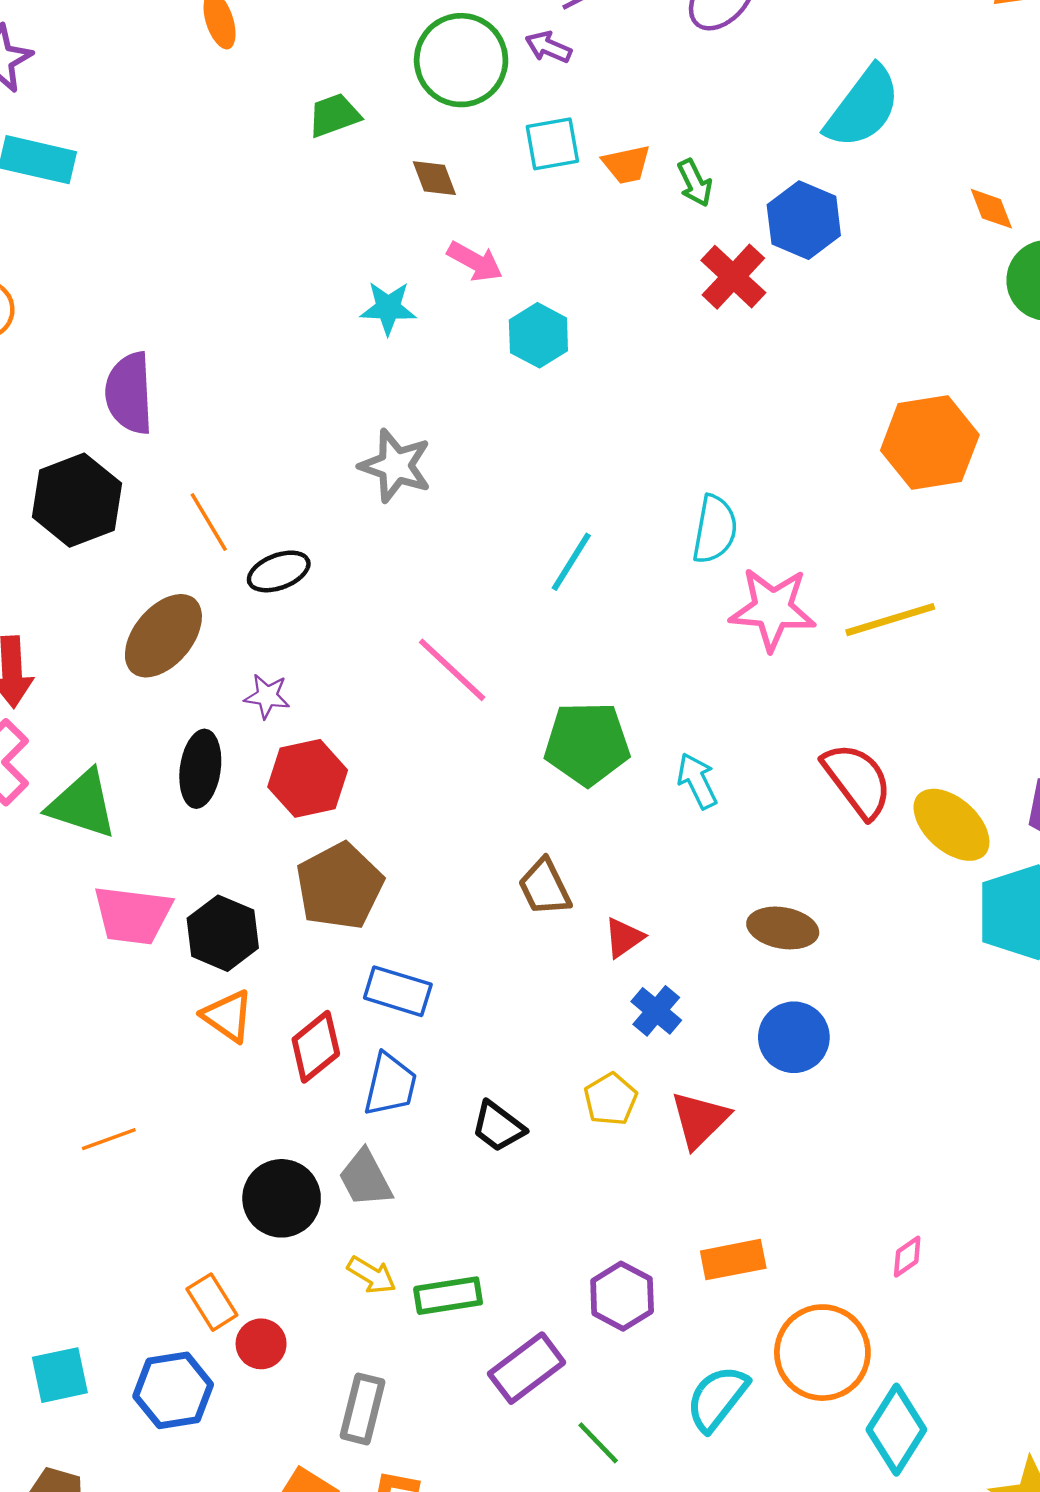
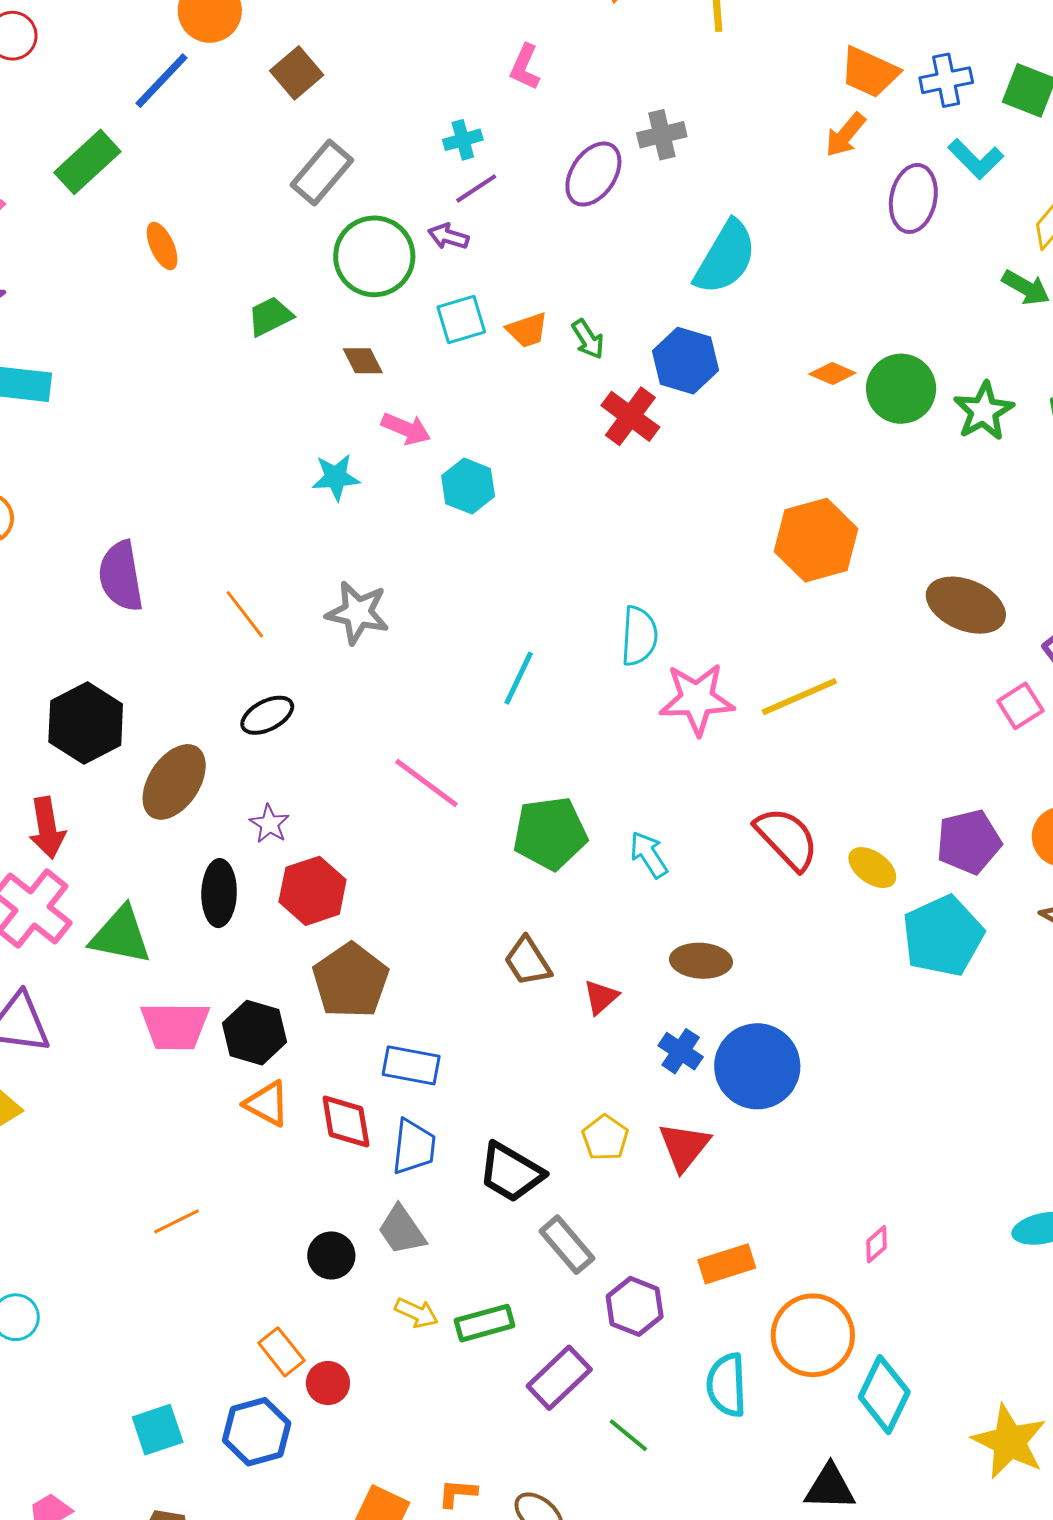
orange diamond: (991, 209) -> (832, 374), moved, turned -39
black hexagon: (77, 500) -> (86, 723), moved
orange line: (209, 522) -> (245, 614), moved
purple star: (267, 696) -> (269, 824), turned 30
yellow ellipse: (951, 825) -> (872, 868), size x0.7
brown ellipse: (783, 928) -> (701, 961), moved
blue cross: (656, 1011) -> (681, 1051), moved
blue circle: (794, 1037) -> (757, 1066), size x1.4
red diamond: (316, 1047) -> (346, 1121), turned -54
black trapezoid: (498, 1127) -> (511, 1172), size x1.4
black circle: (282, 1198) -> (331, 1255), size x0.7
cyan semicircle: (717, 1398) -> (727, 1385), turned -34
gray rectangle: (362, 1409) -> (567, 1245), moved, turned -48

